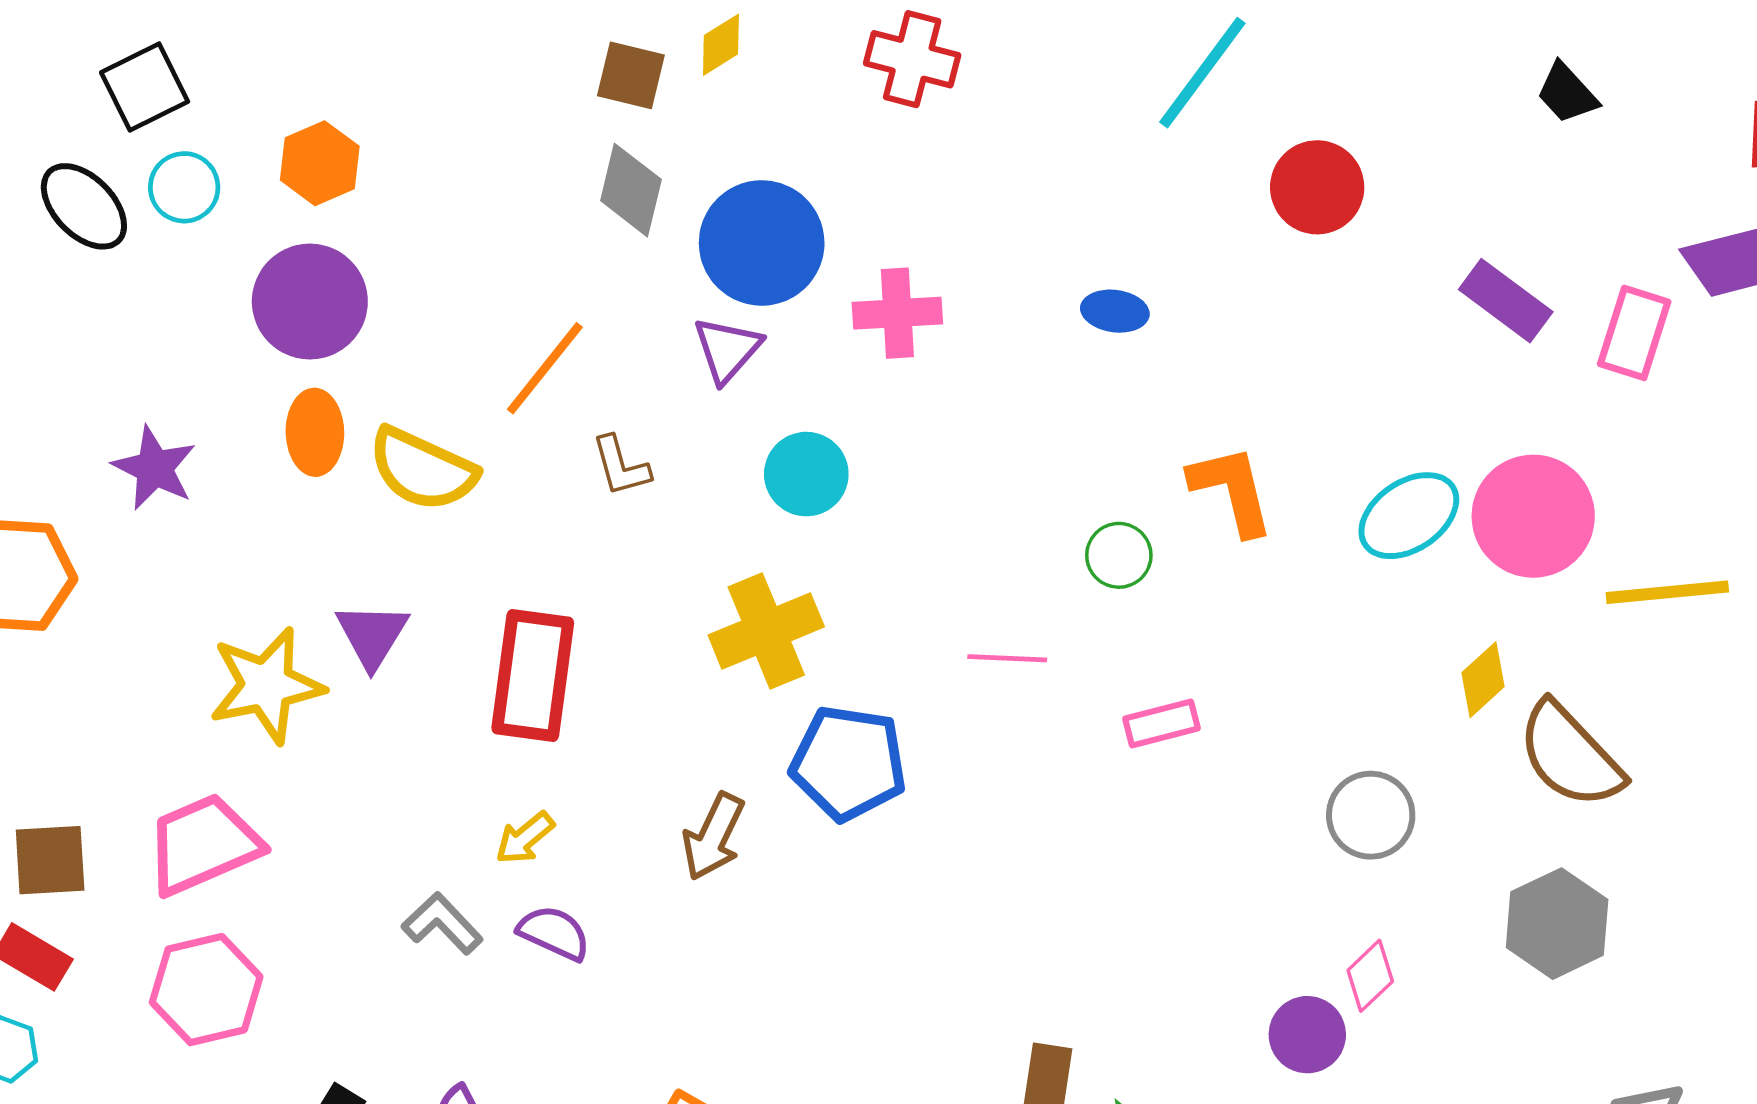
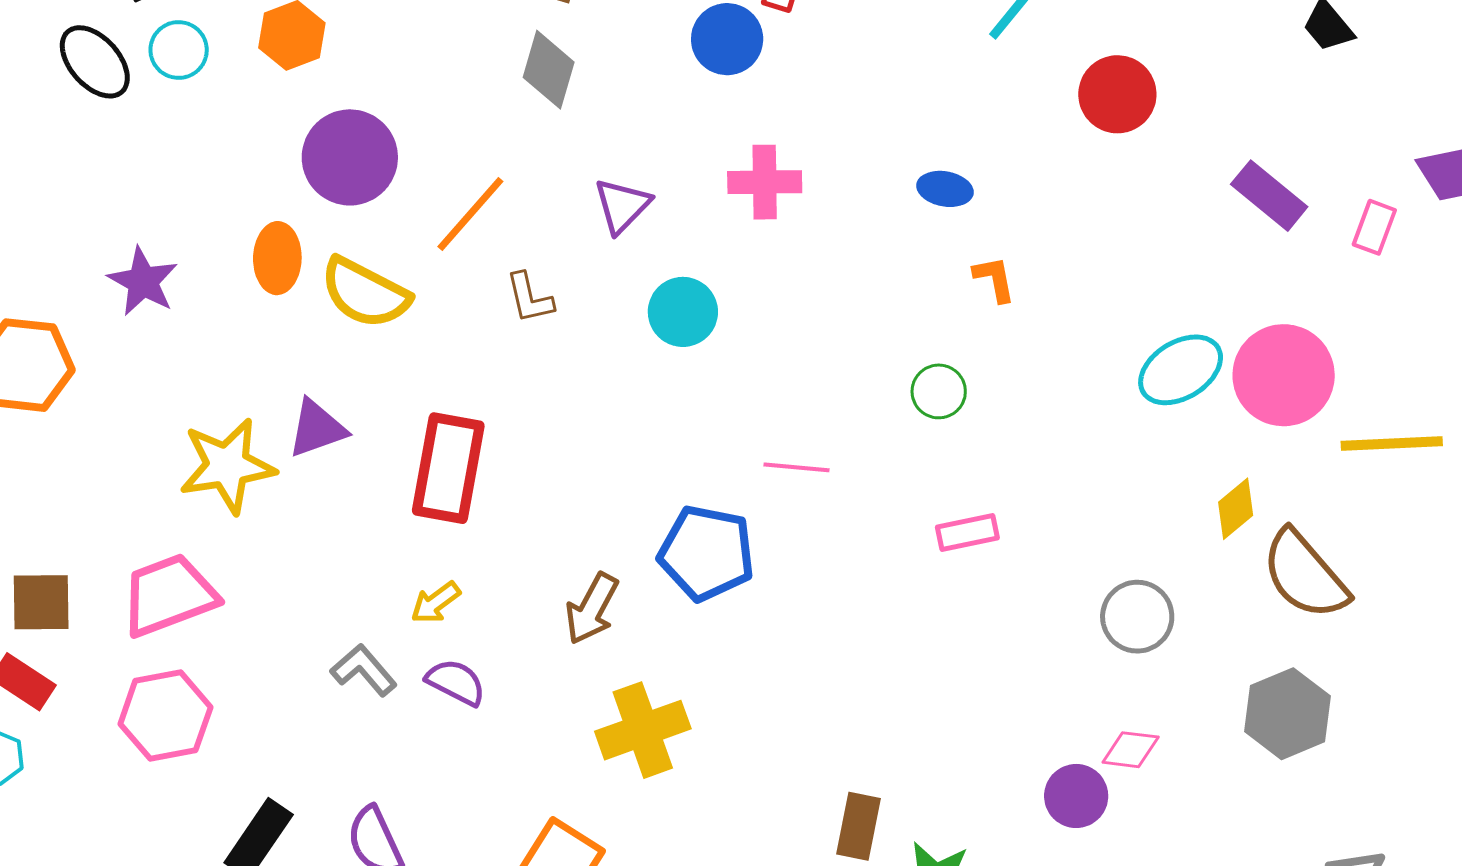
blue circle: (762, 243) -> (727, 39), moved, size x0.7
purple circle: (310, 302) -> (350, 157), moved
pink rectangle: (1634, 333) -> (1374, 227), size x0.7
orange L-shape: (1232, 490) -> (994, 279), moved, size x0.6
yellow cross: (766, 631) -> (643, 730), moved
purple triangle: (372, 635) -> (317, 428), turned 36
pink line: (1007, 658) -> (797, 467), moved
pink diamond: (1370, 976) -> (1131, 750), turned 48

